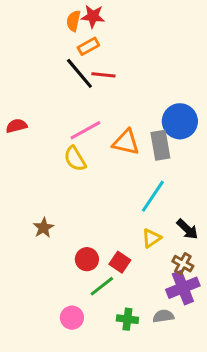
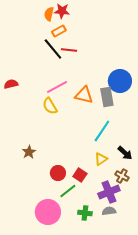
purple cross: (183, 288) -> (109, 192), moved
pink circle: (72, 318) -> (48, 212), size x1.6

